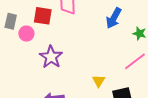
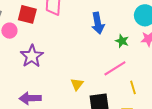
blue arrow: (114, 18) -> (98, 23), turned -45

